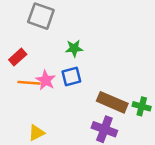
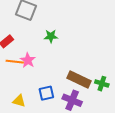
blue square: (71, 76) -> (46, 93), moved
yellow triangle: (36, 133) -> (19, 101), turned 40

